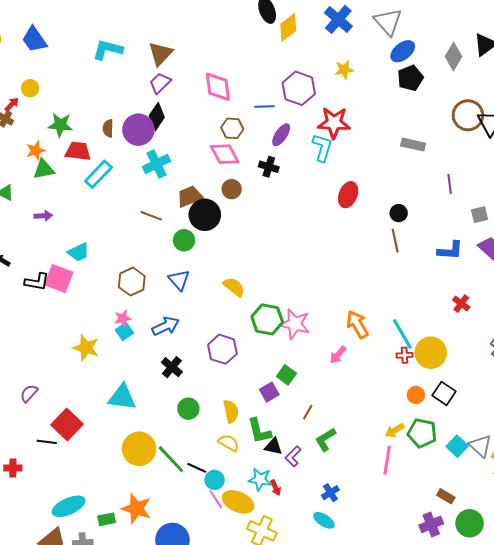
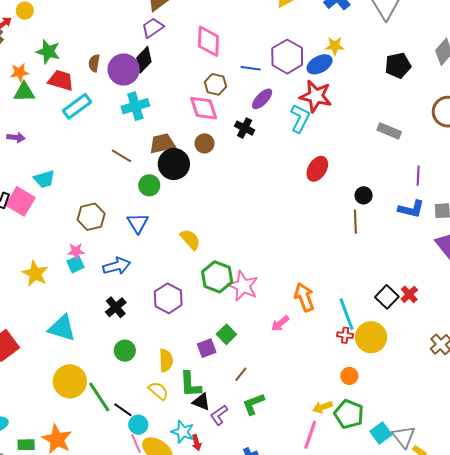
blue ellipse: (403, 51) -> (320, 64), moved
blue L-shape: (450, 251) -> (411, 209), moved
black square: (444, 393) -> (387, 297), moved

